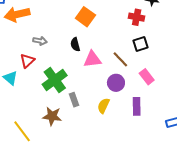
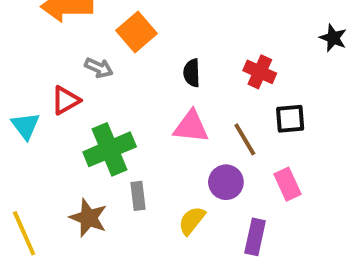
orange square: (85, 17) -> (137, 32), moved
red cross: (137, 17) -> (260, 72), moved
black semicircle: (75, 44) -> (192, 73), moved

